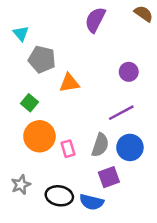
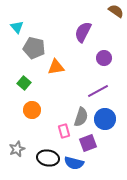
purple semicircle: (95, 20) -> (83, 32), moved
orange circle: (39, 136) -> (32, 110), size x0.7
pink rectangle: (68, 149) -> (64, 131), moved

